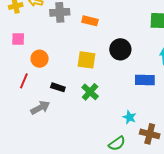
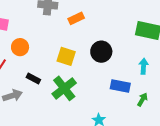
orange rectangle: (90, 21) -> (76, 18), turned -49
green cross: (90, 92) -> (64, 88), size x1.4

